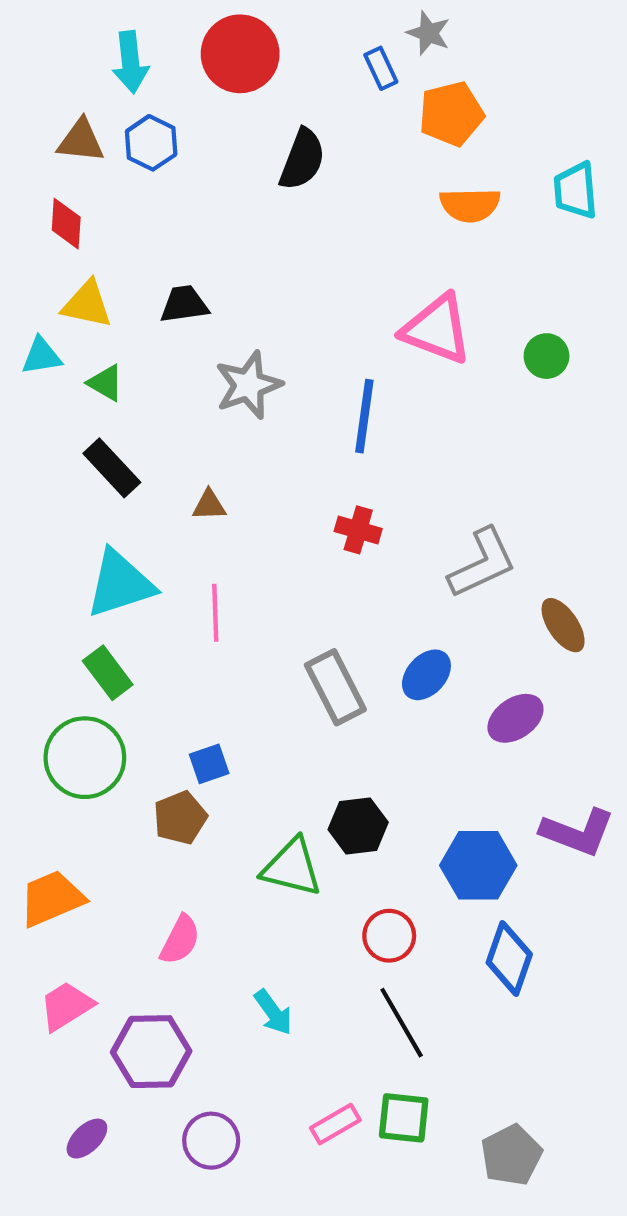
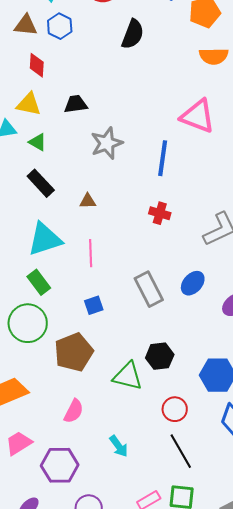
red diamond: (66, 224) -> (37, 65), moved
blue square: (209, 764) -> (94, 305), moved
brown pentagon: (180, 818) -> (74, 352), size x1.5

